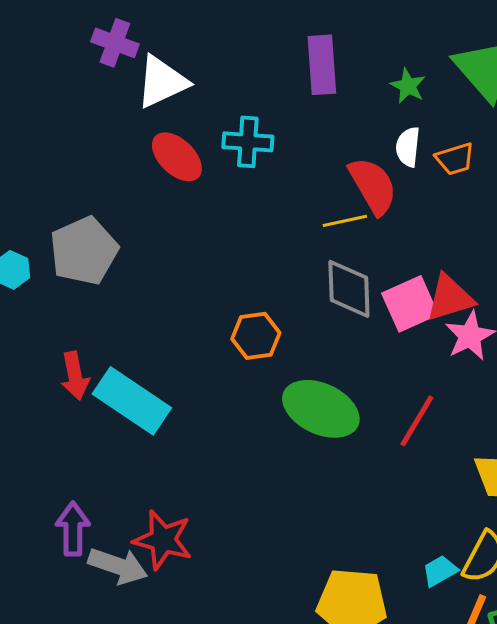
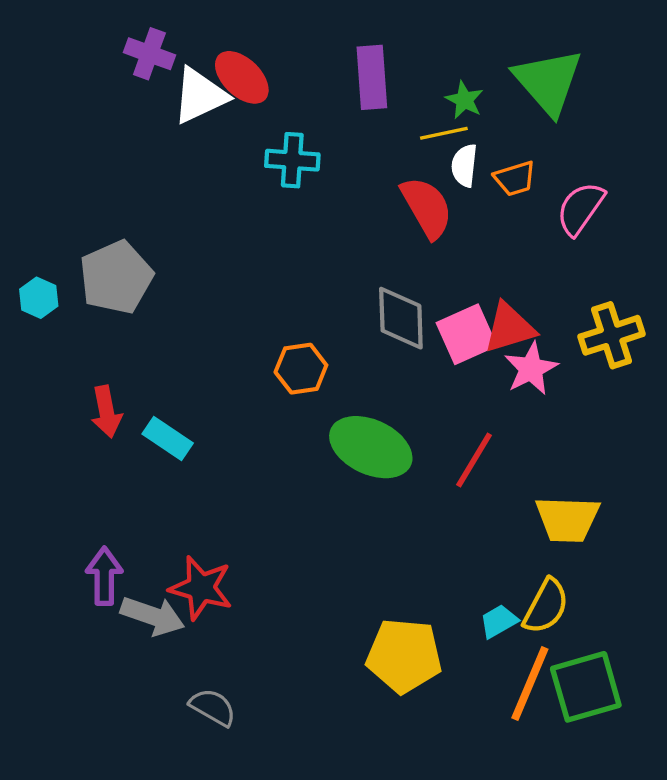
red ellipse: (177, 157) -> (242, 77), moved
yellow line: (345, 221) -> (444, 133), moved
cyan rectangle: (132, 401) -> (168, 439), size x0.6

